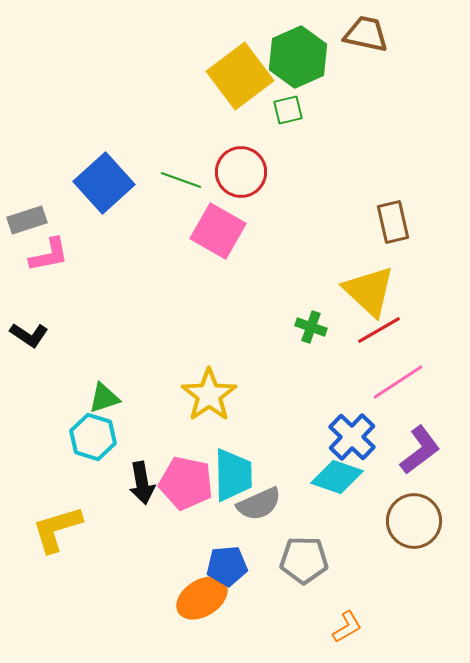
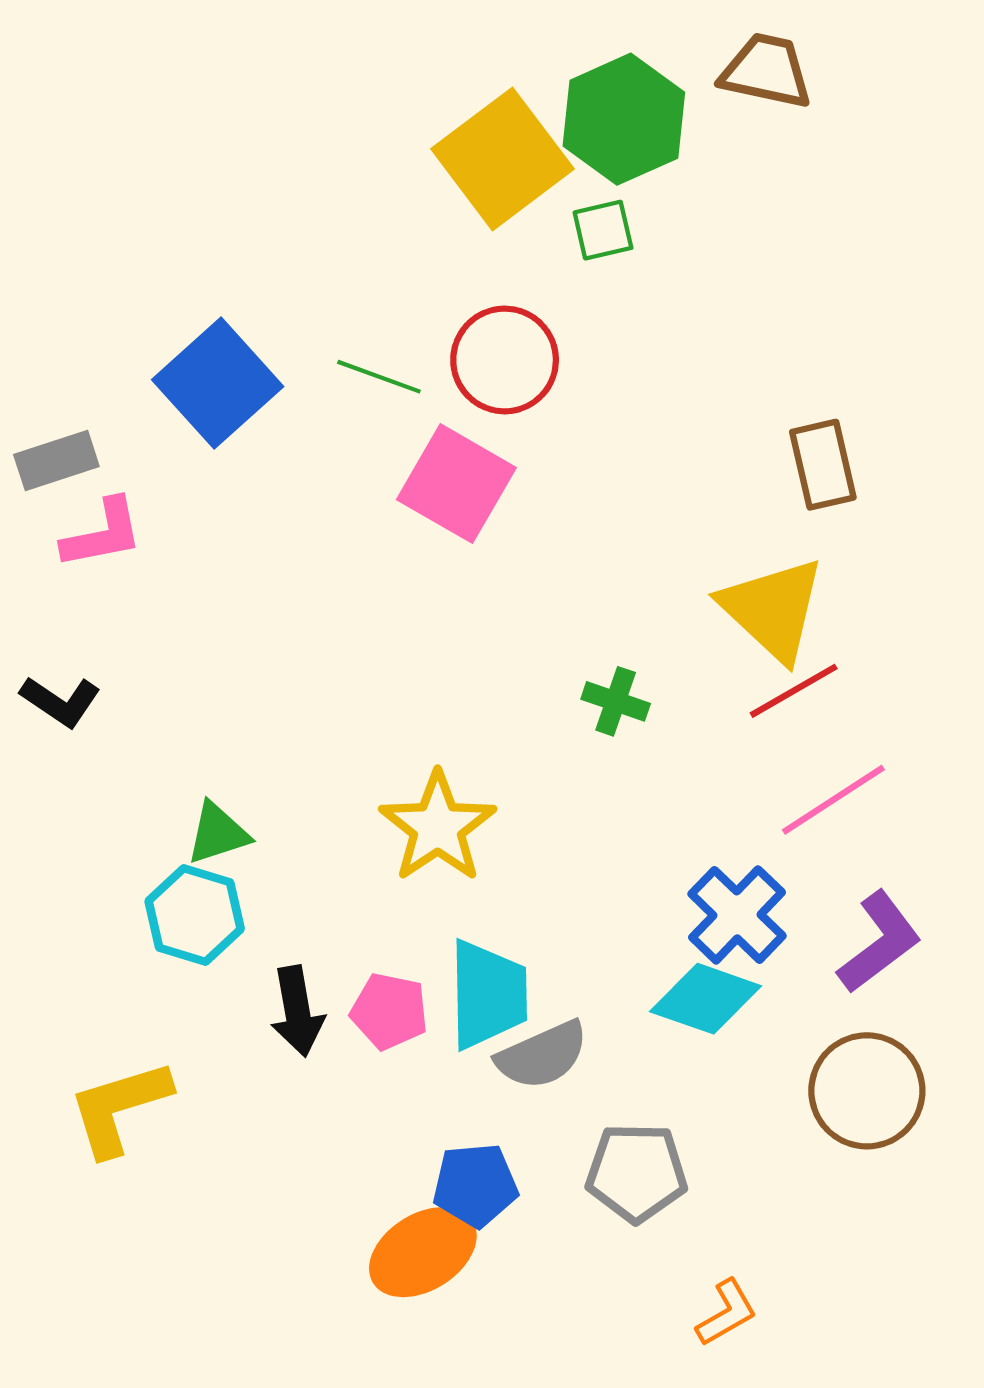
green cross: (311, 327) -> (616, 701), moved
pink pentagon: (186, 483) -> (389, 1011), size x0.7

